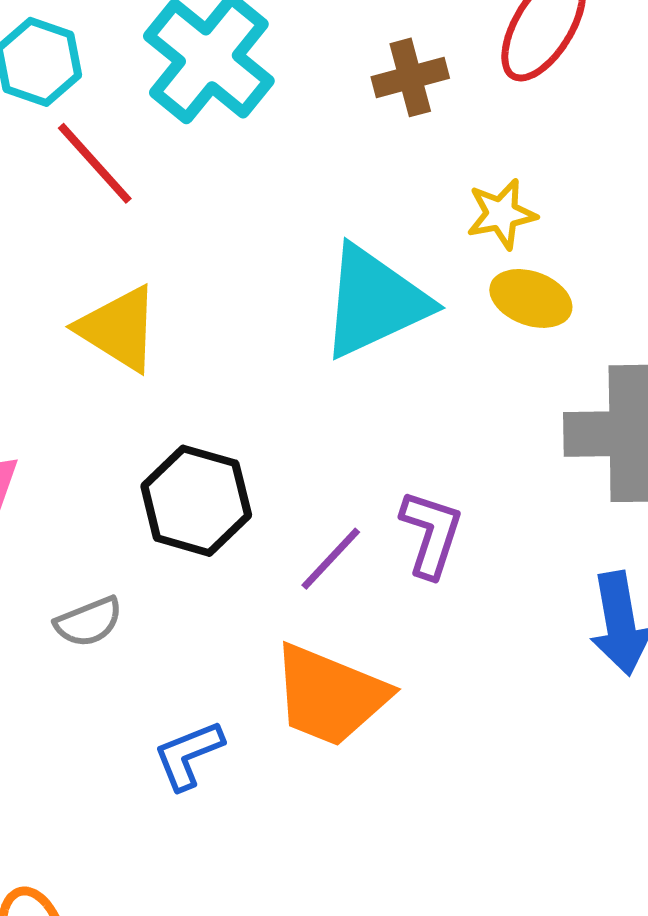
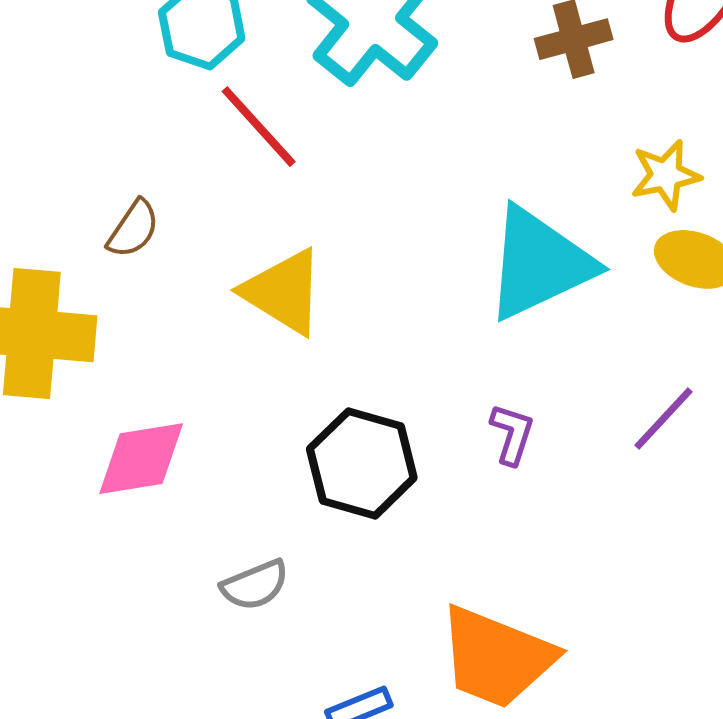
purple L-shape: (431, 534) -> (512, 434), moved, size x0.7
purple line: (331, 559) -> (664, 419), moved

